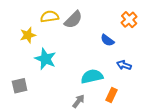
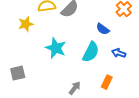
cyan star: (45, 59) -> (56, 48), moved
cyan semicircle: (92, 76) -> (91, 52), moved, turned 130

